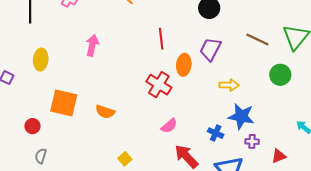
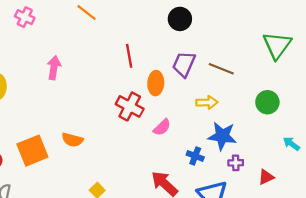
brown line: (257, 40) -> (221, 69), moved
green circle: (280, 75) -> (267, 102), moved
orange square: (64, 103) -> (32, 151), moved, turned -32
pink semicircle: (169, 126) -> (162, 127), moved

